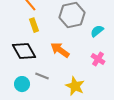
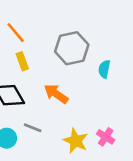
cyan semicircle: (97, 31) -> (104, 69), turned -40
pink cross: (98, 59) -> (106, 137), moved

